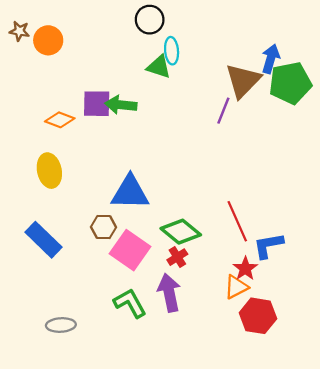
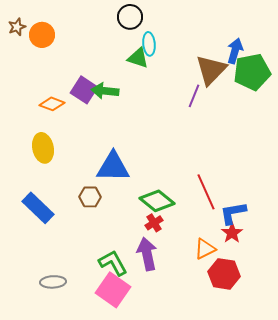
brown star: (19, 31) -> (17, 27), turned -30
purple square: (97, 104) -> (84, 90), turned 32
pink square: (130, 250) -> (113, 290), moved
red star: (245, 269) -> (232, 233), moved

